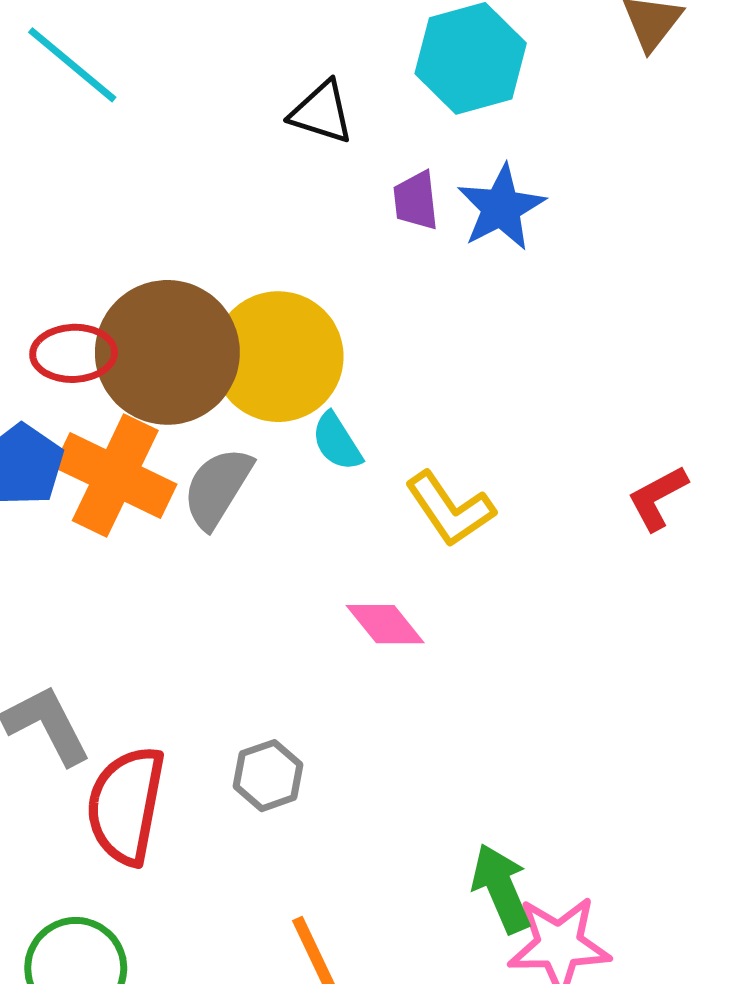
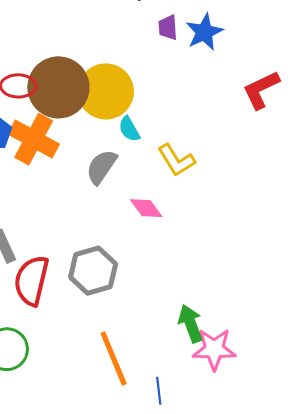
gray semicircle: (218, 488) -> (102, 167), moved
red L-shape: (658, 498) -> (261, 90), moved, size x1.4
gray hexagon: (268, 776) -> (93, 271), size x1.6

